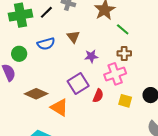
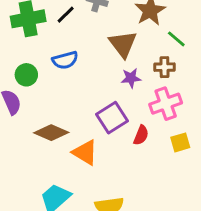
brown triangle: (73, 37) -> (123, 44), moved, size x1.5
brown cross: (124, 53) -> (164, 67), moved
yellow square: (125, 101) -> (180, 142), turned -32

